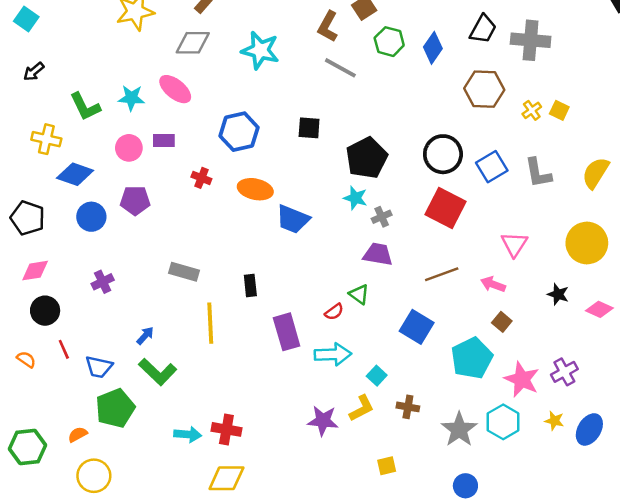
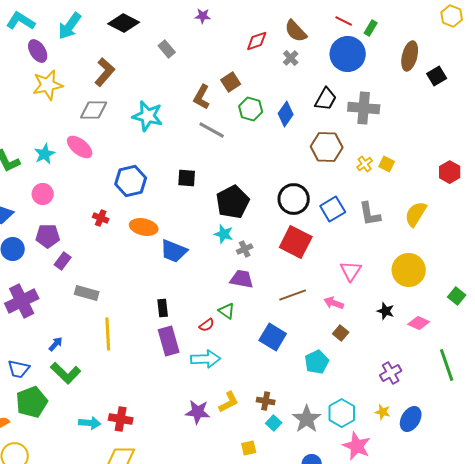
cyan star: (131, 98) -> (45, 154), turned -30
purple rectangle: (164, 140) -> (63, 261), moved, turned -54
purple cross: (103, 282) -> (22, 301), size x1.8
black rectangle: (250, 286) -> (163, 308), moved
cyan pentagon: (472, 358) -> (317, 362), size x0.7
cyan square: (377, 376) -> (274, 423), moved
pink star: (522, 379) -> (357, 446), moved

